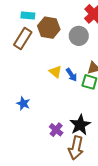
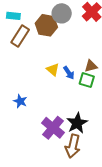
cyan rectangle: (28, 16) -> (13, 16), moved
gray circle: (79, 36) -> (62, 13), moved
purple cross: (56, 130) -> (53, 128), size x1.6

